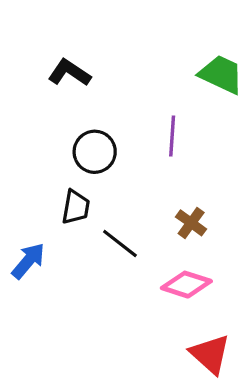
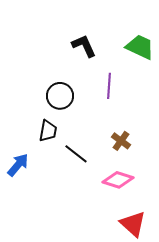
black L-shape: (69, 73) -> (84, 46), moved, turned 32

